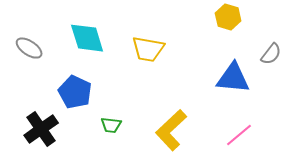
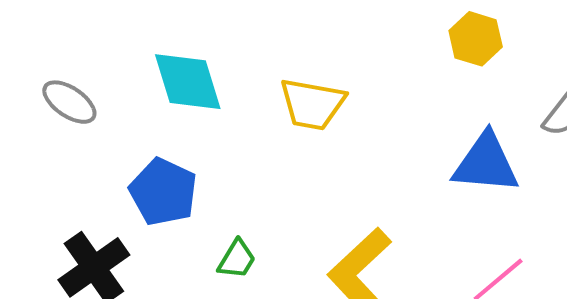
green trapezoid: (111, 125) -> (237, 259), turned -65

